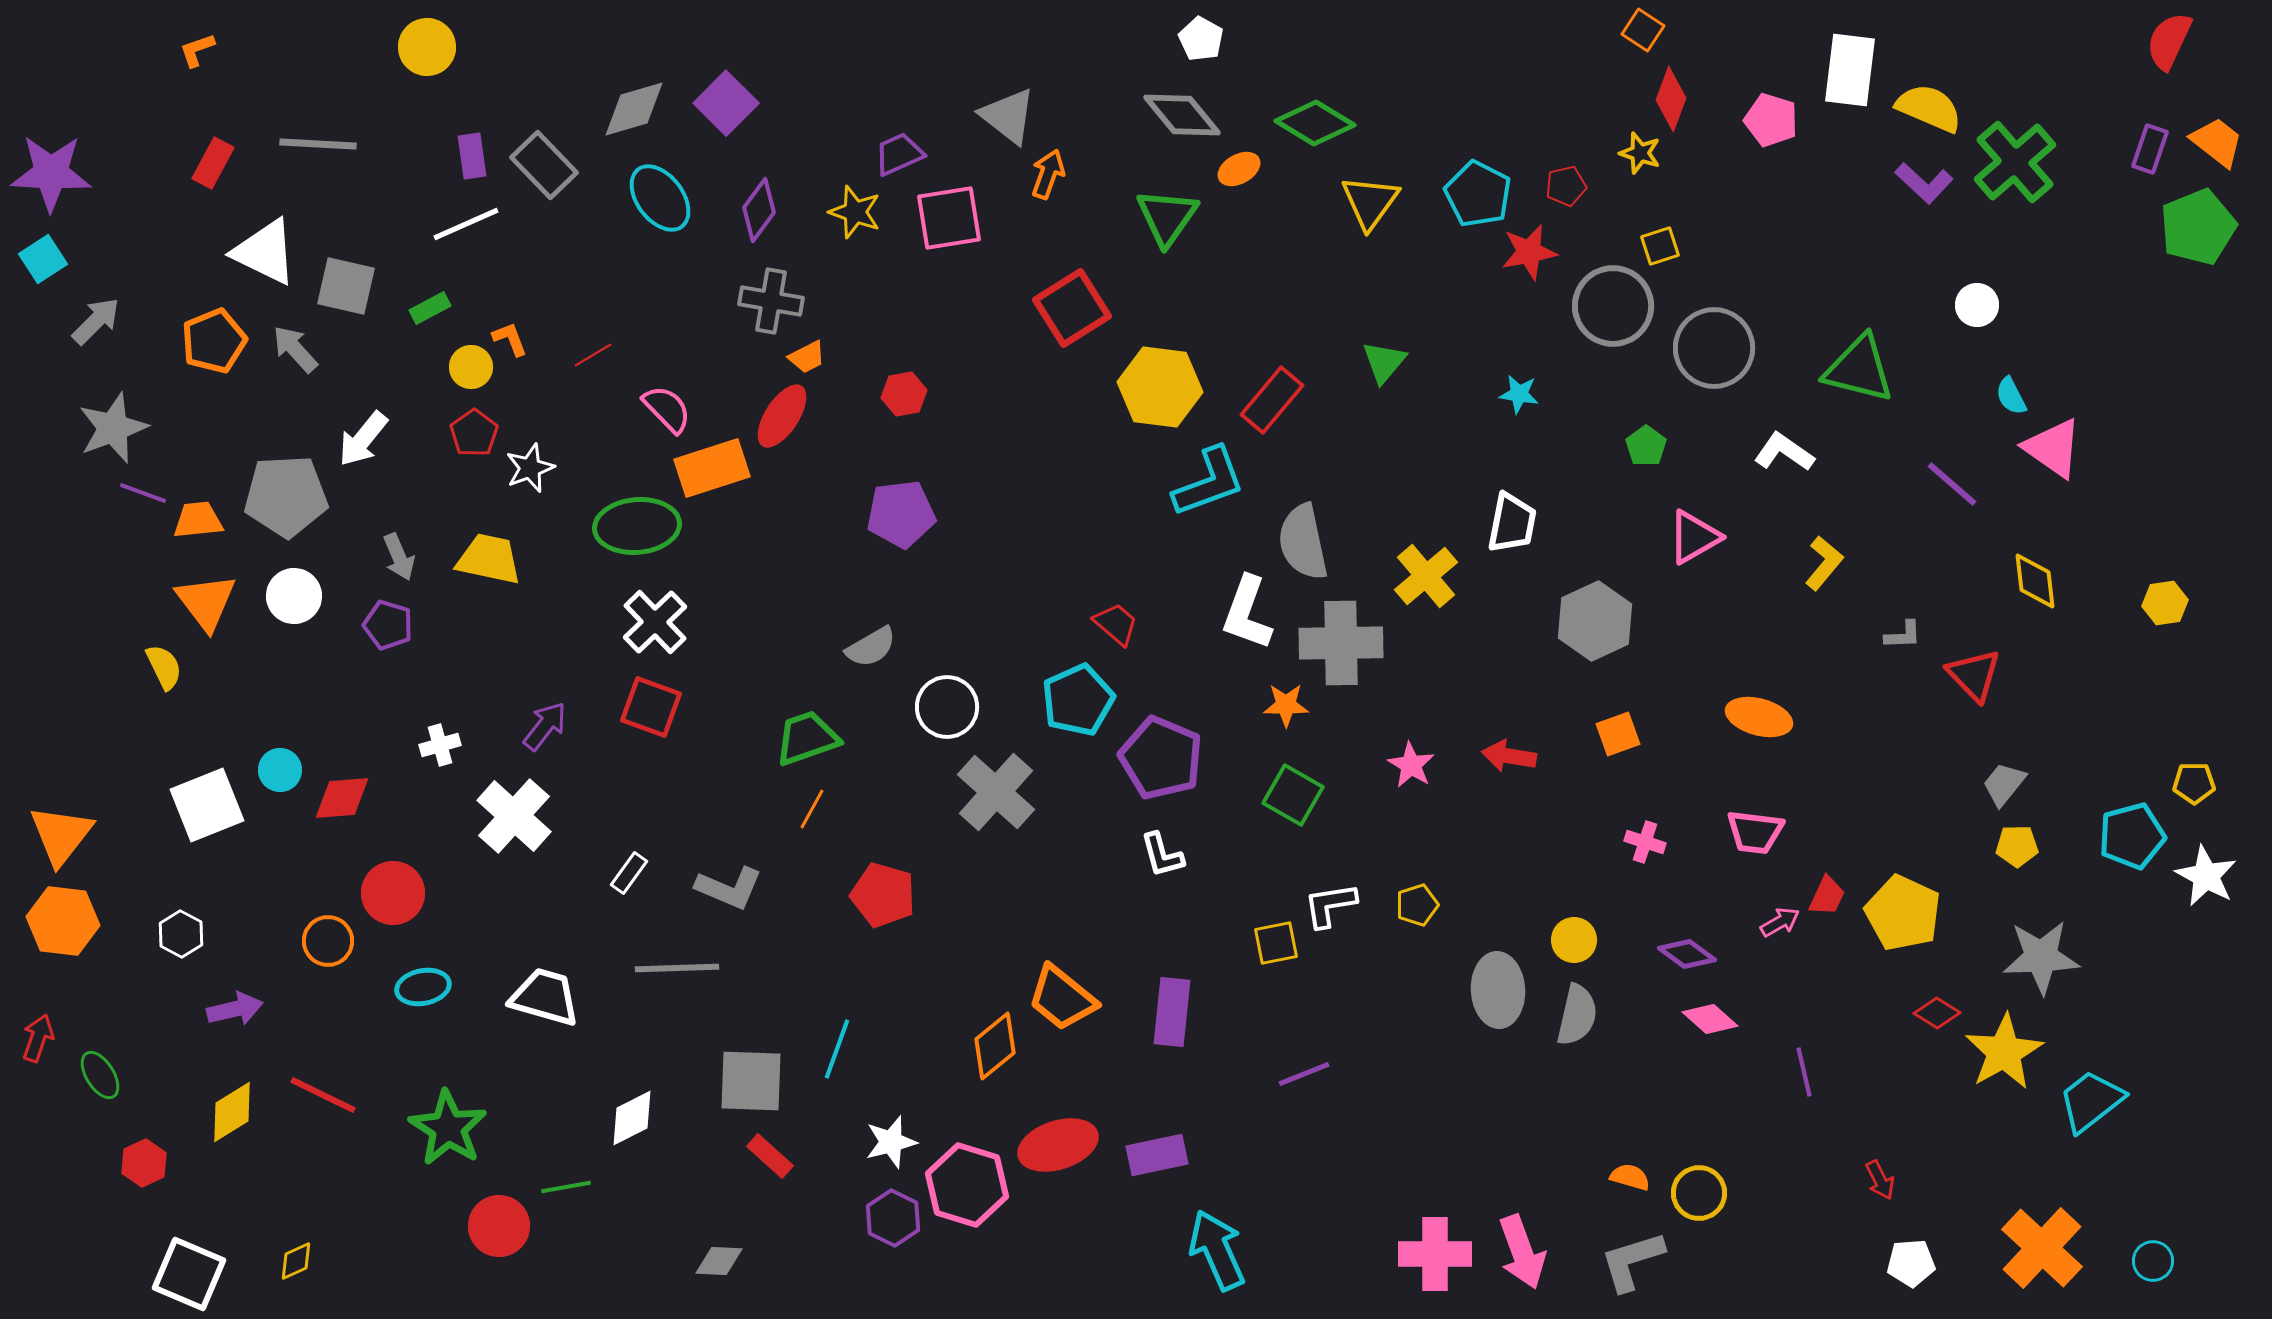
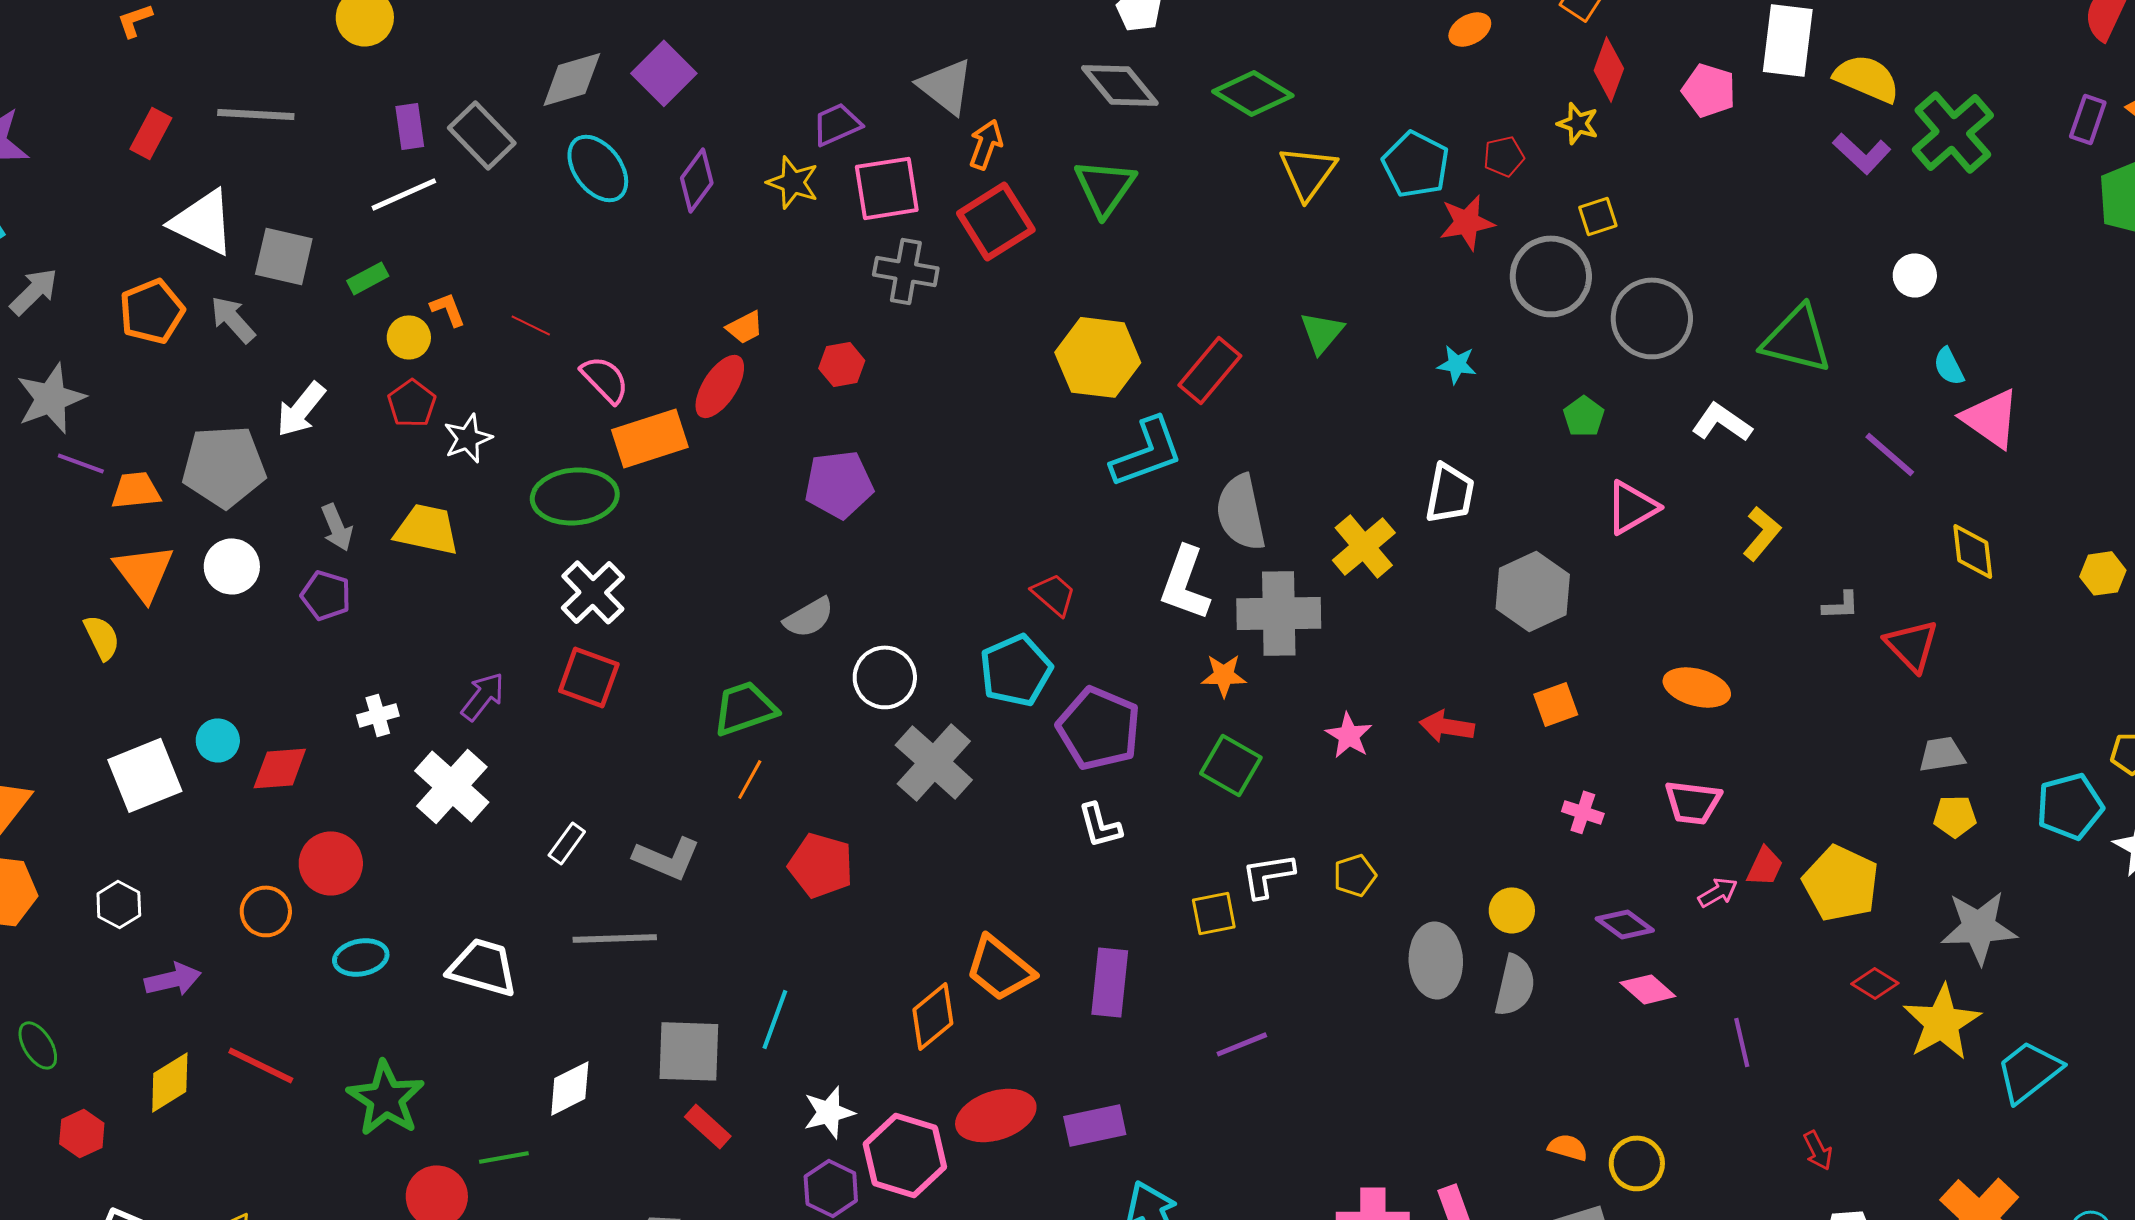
orange ellipse: (1239, 169) -> (1470, 29), moved
gray cross: (771, 301) -> (906, 271), moved
red square: (1072, 308) -> (996, 221), moved
red line: (593, 355) -> (531, 325), turned 57
gray trapezoid: (2004, 784) -> (1942, 754), turned 42

